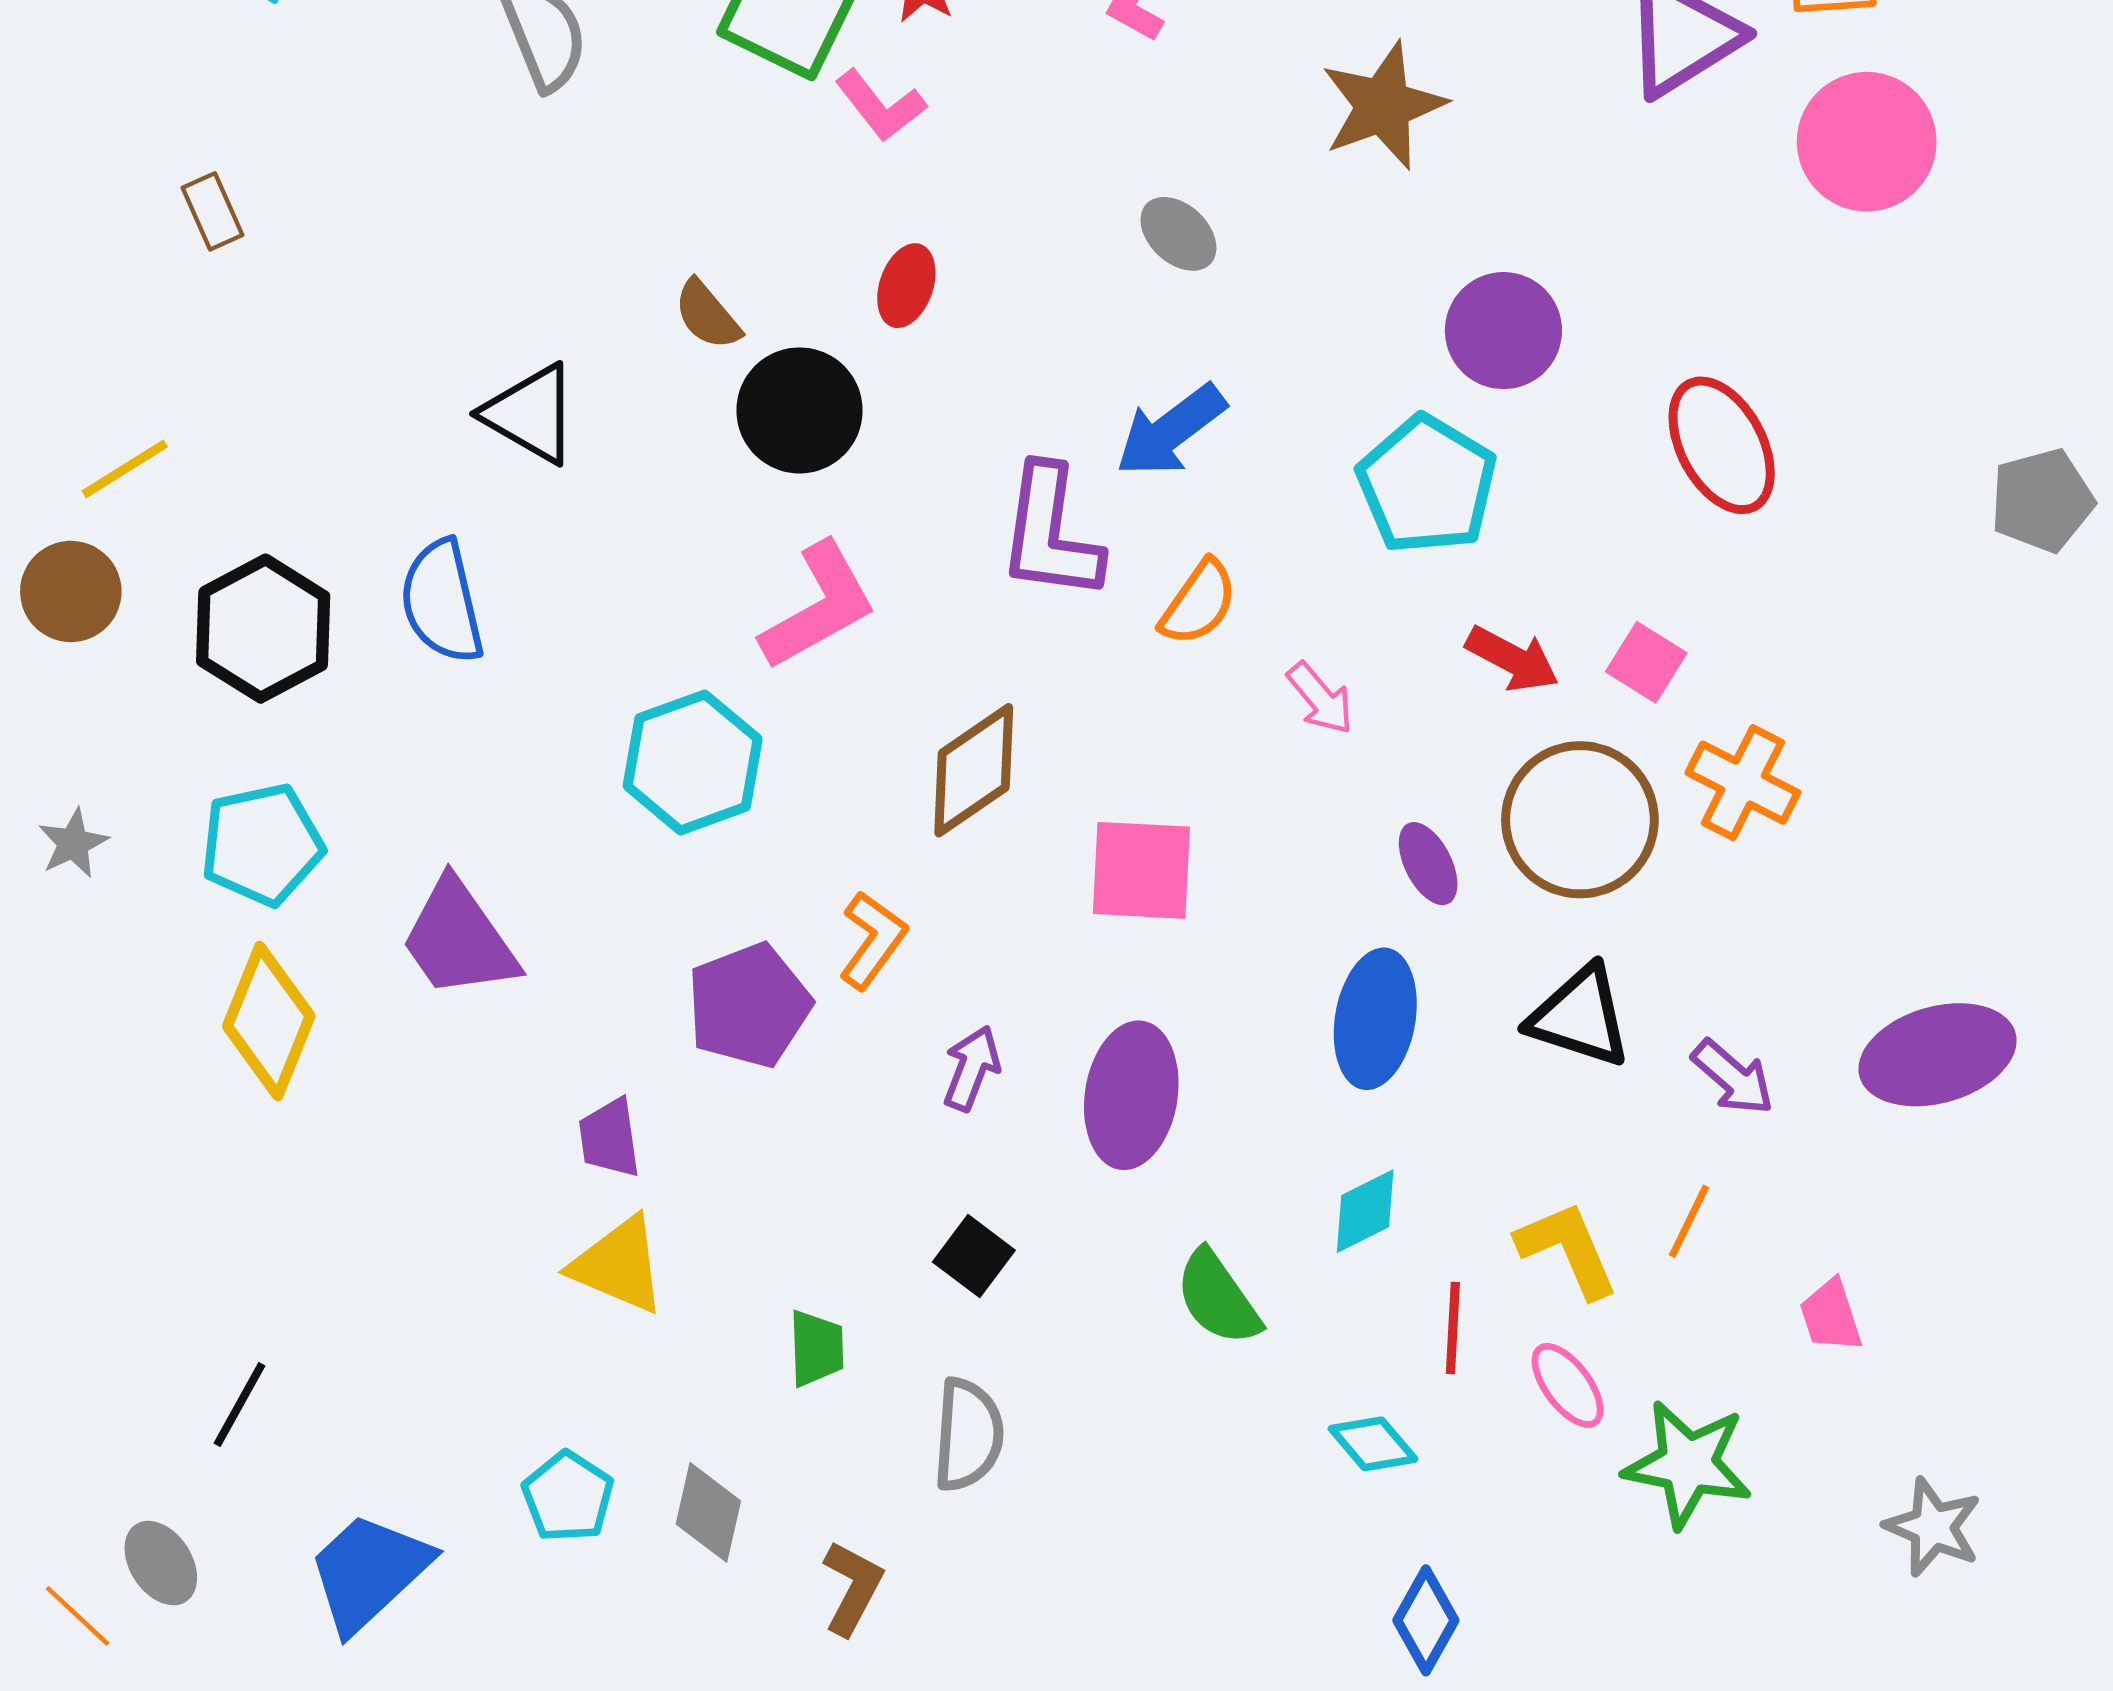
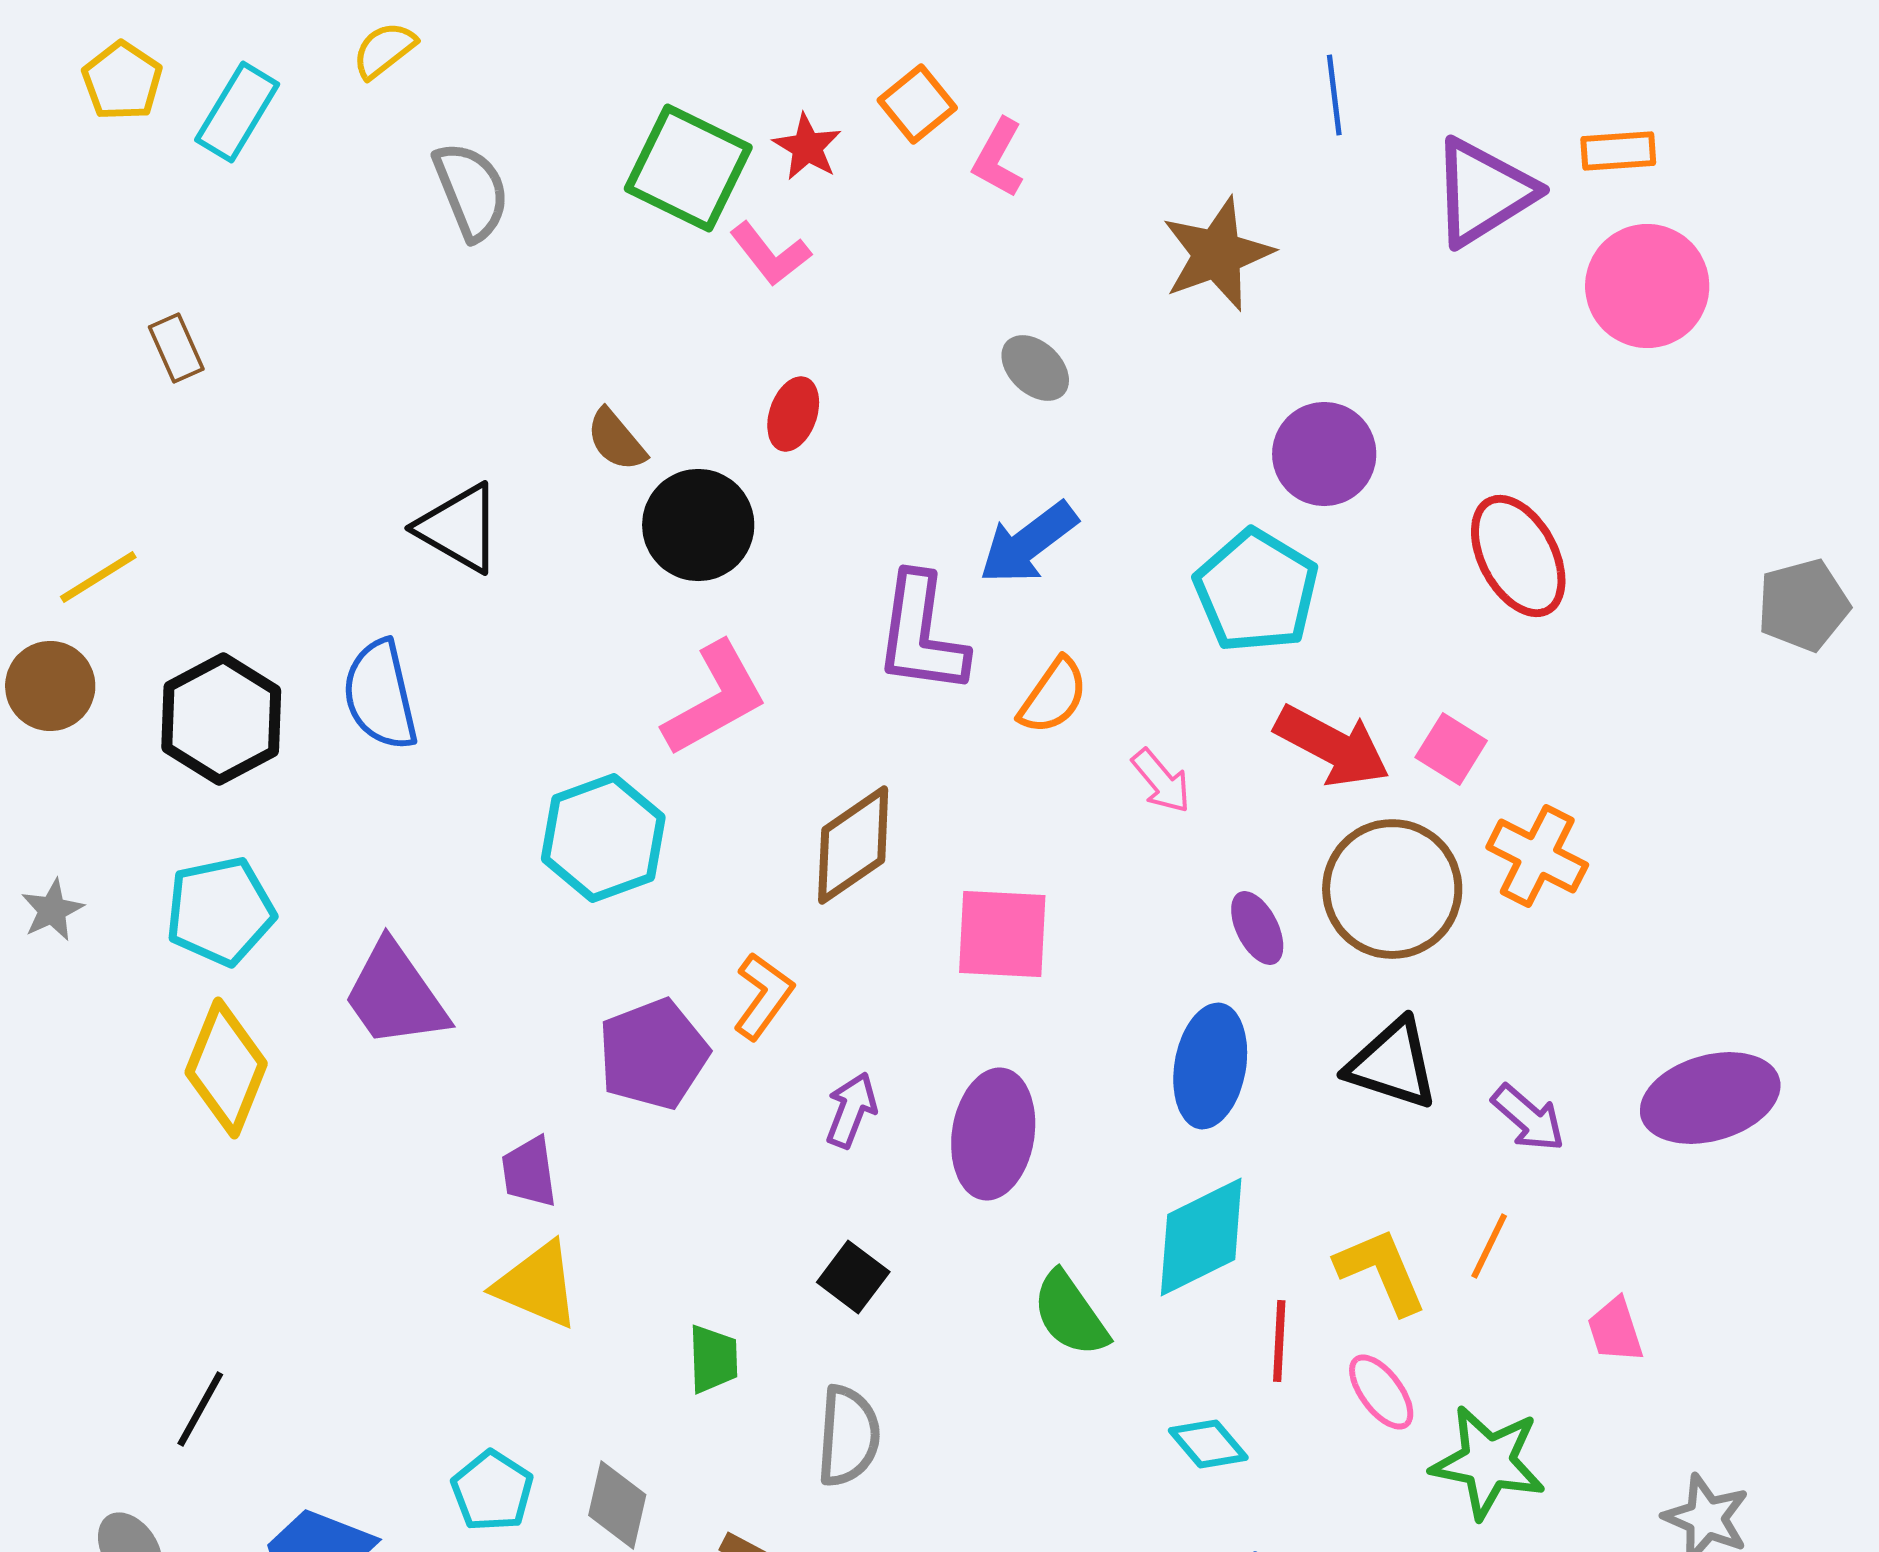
red arrow: (1512, 659) -> (1332, 746), size x1.4
cyan diamond: (1365, 1211) -> (1201, 1237), size x1.6

